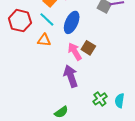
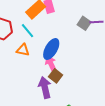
blue ellipse: (72, 22) -> (51, 49), moved
brown square: (88, 48) -> (56, 76), moved

